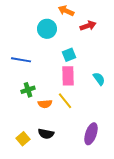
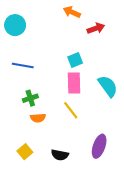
cyan circle: (47, 29) -> (15, 25), moved
cyan semicircle: (99, 79) -> (108, 86), size x1.5
orange semicircle: (45, 104) -> (38, 118), moved
black semicircle: (46, 134) -> (60, 155), moved

